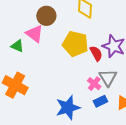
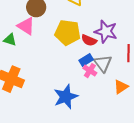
red semicircle: (96, 53) -> (89, 40), turned 147
blue rectangle: (100, 101) -> (86, 60), moved

